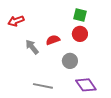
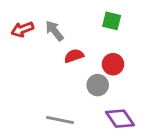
red circle: (80, 34) -> (113, 64), moved
gray arrow: (32, 47) -> (54, 31), moved

